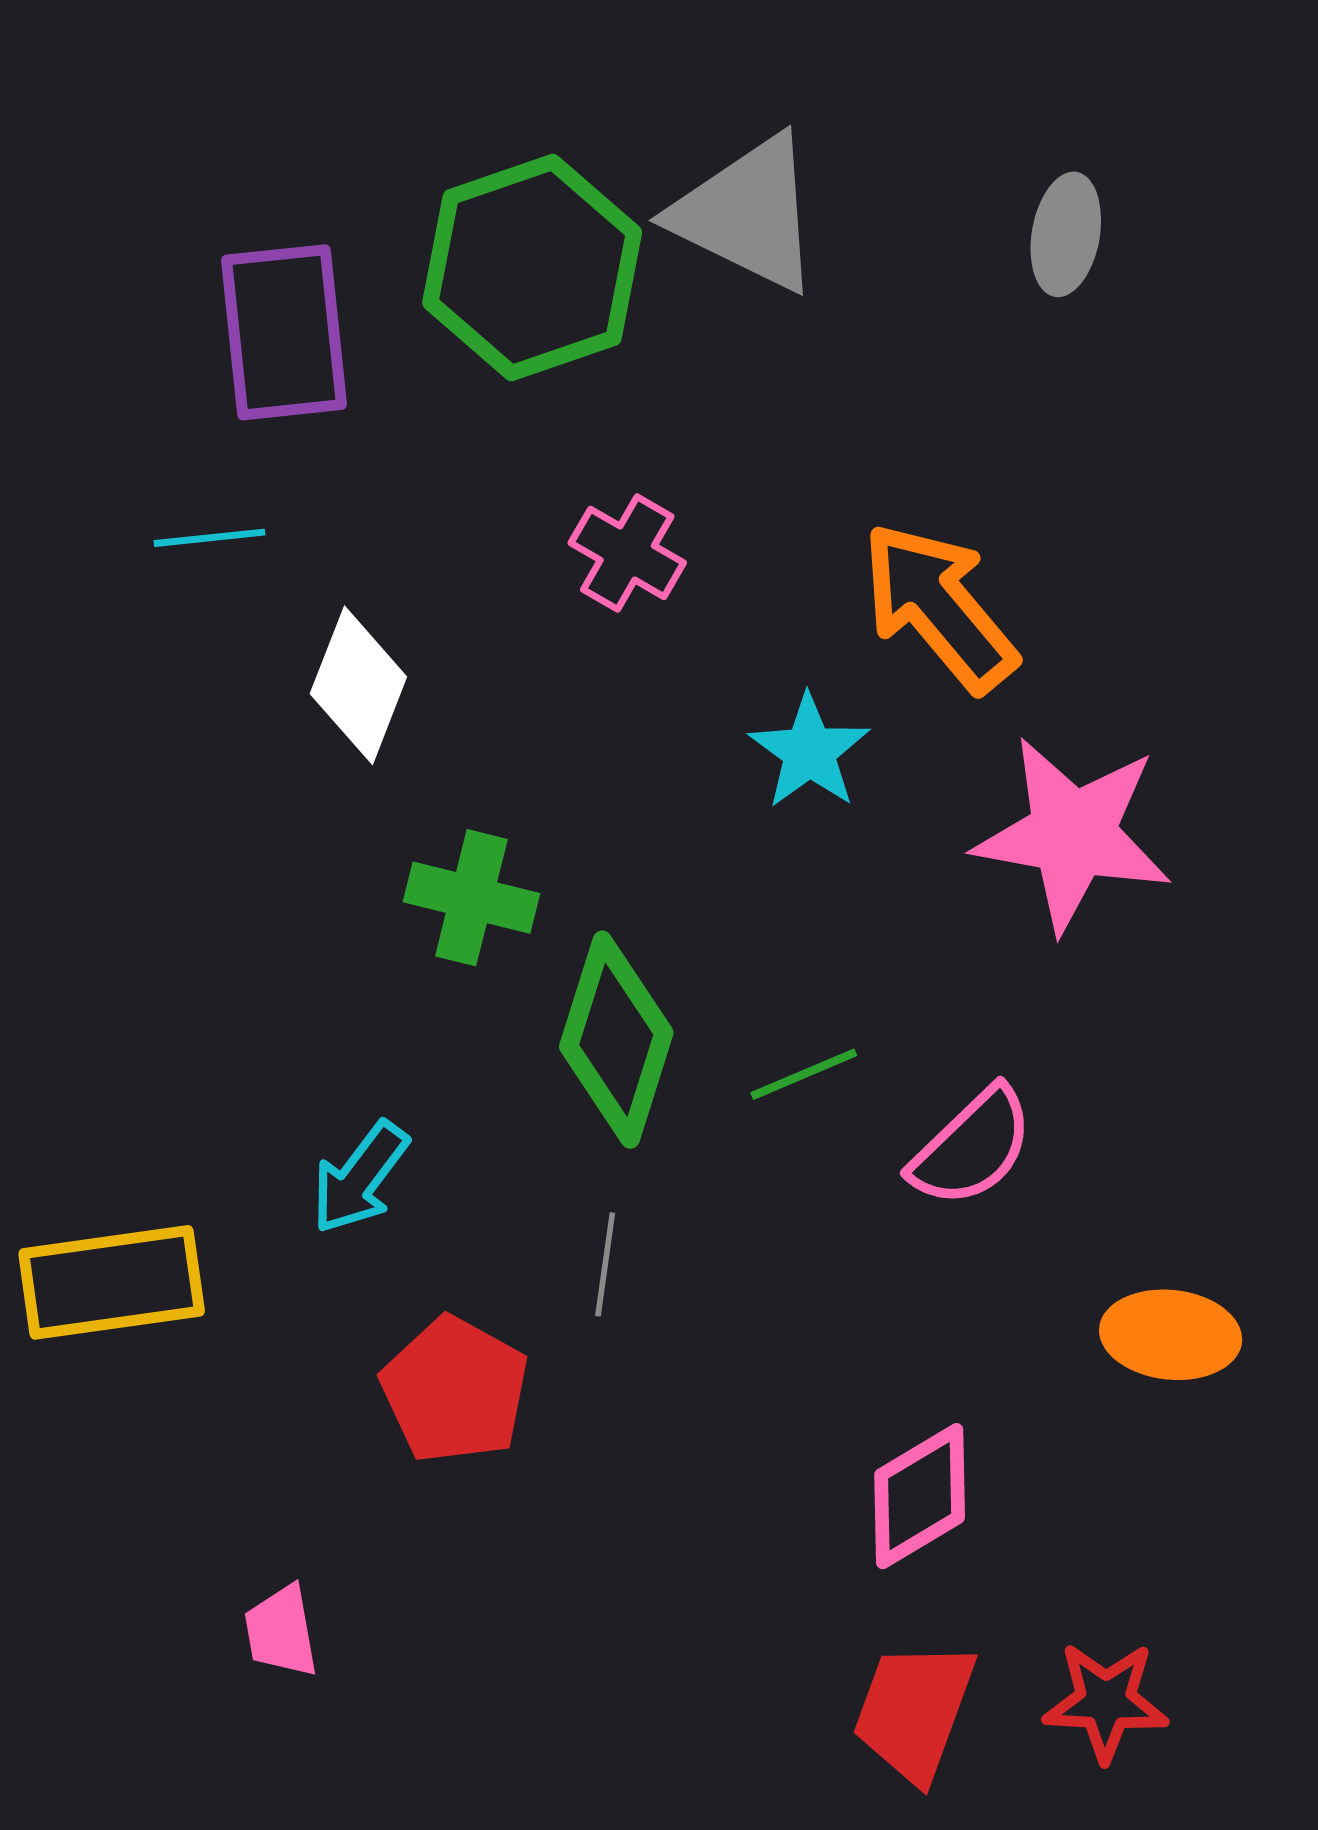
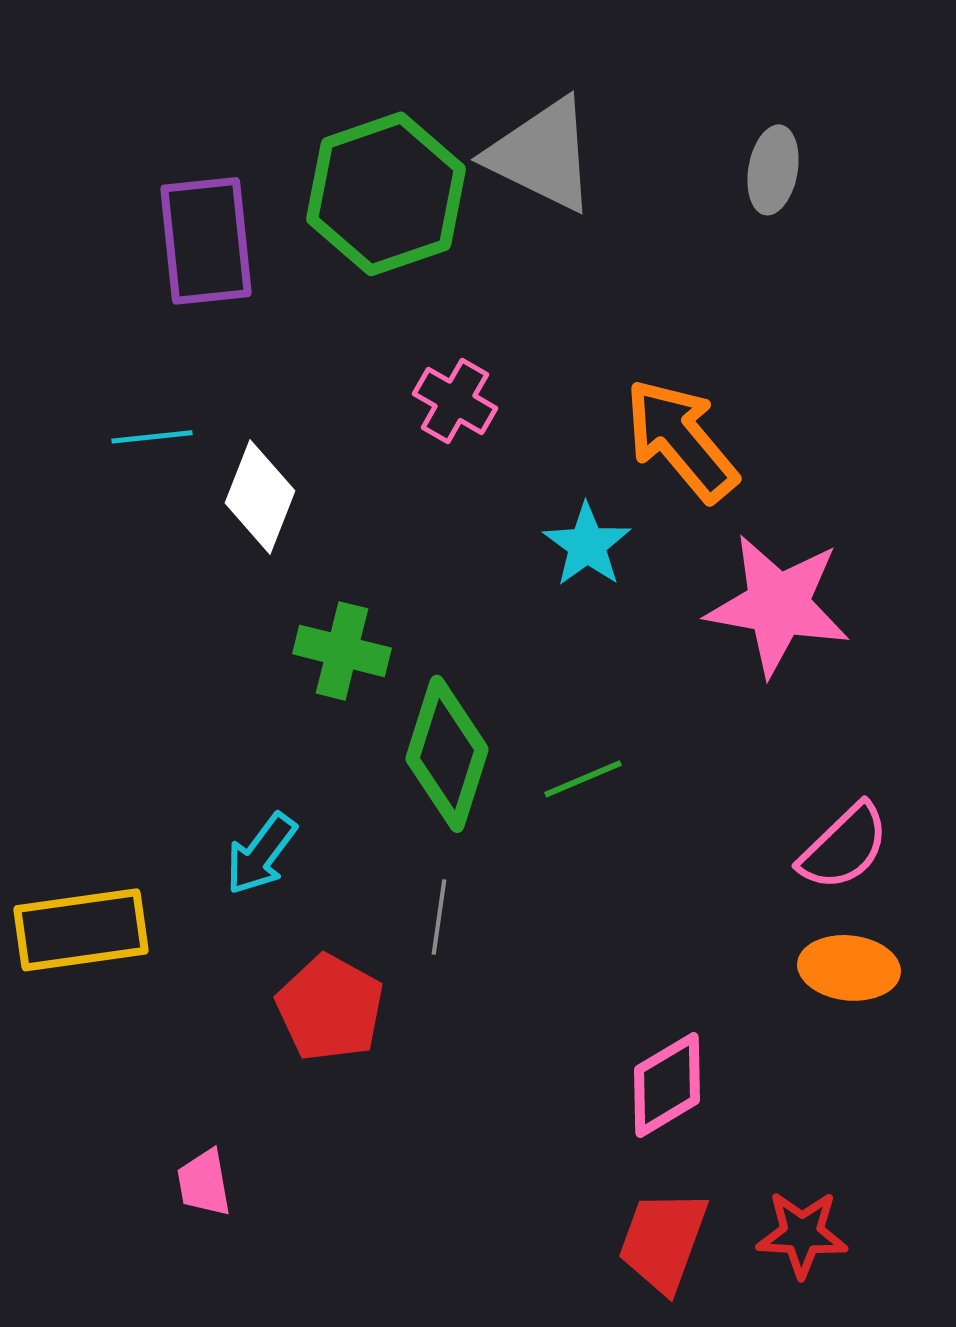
cyan line: (209, 538) -> (152, 437), moved
pink semicircle: (972, 1147) -> (844, 847), moved

